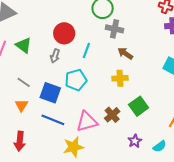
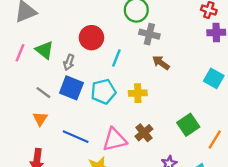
gray arrow: (55, 56) -> (69, 62), moved
yellow cross: (120, 78) -> (138, 93), moved
blue square: (50, 93) -> (71, 88), moved
green square: (139, 106) -> (188, 125), moved

